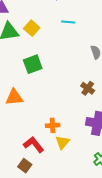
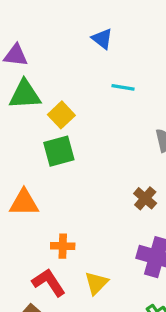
yellow square: (32, 28) -> (61, 115), moved
orange cross: (53, 125) -> (63, 246), moved

